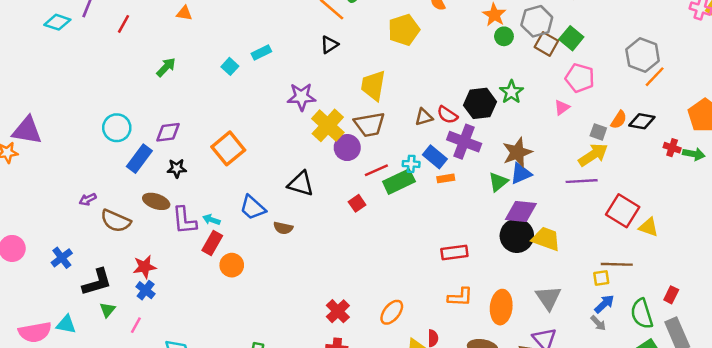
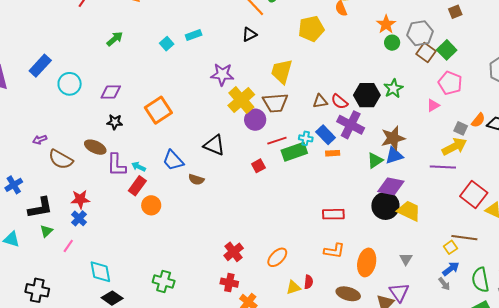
blue rectangle: (139, 159) -> (40, 66), moved
yellow square: (601, 278) -> (450, 247), turned -32
gray triangle: (548, 298) -> (406, 259), size x0.6

